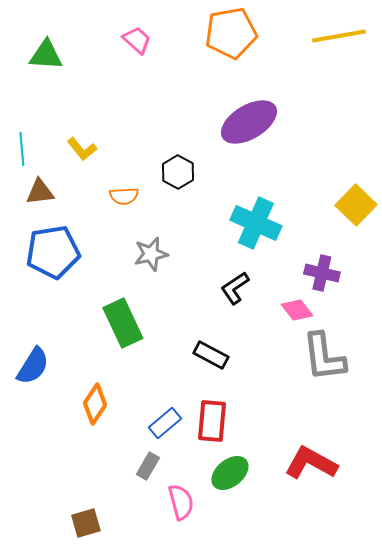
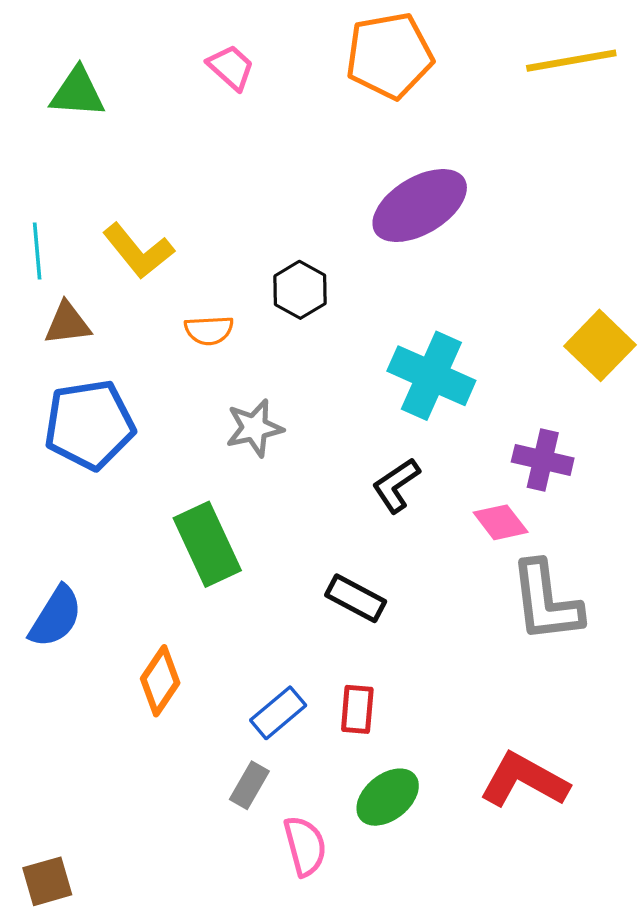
yellow L-shape: (82, 149) -> (138, 251), size x1.4
red rectangle: (212, 421) -> (357, 709), size x0.7
brown square: (86, 523) -> (47, 881), moved

